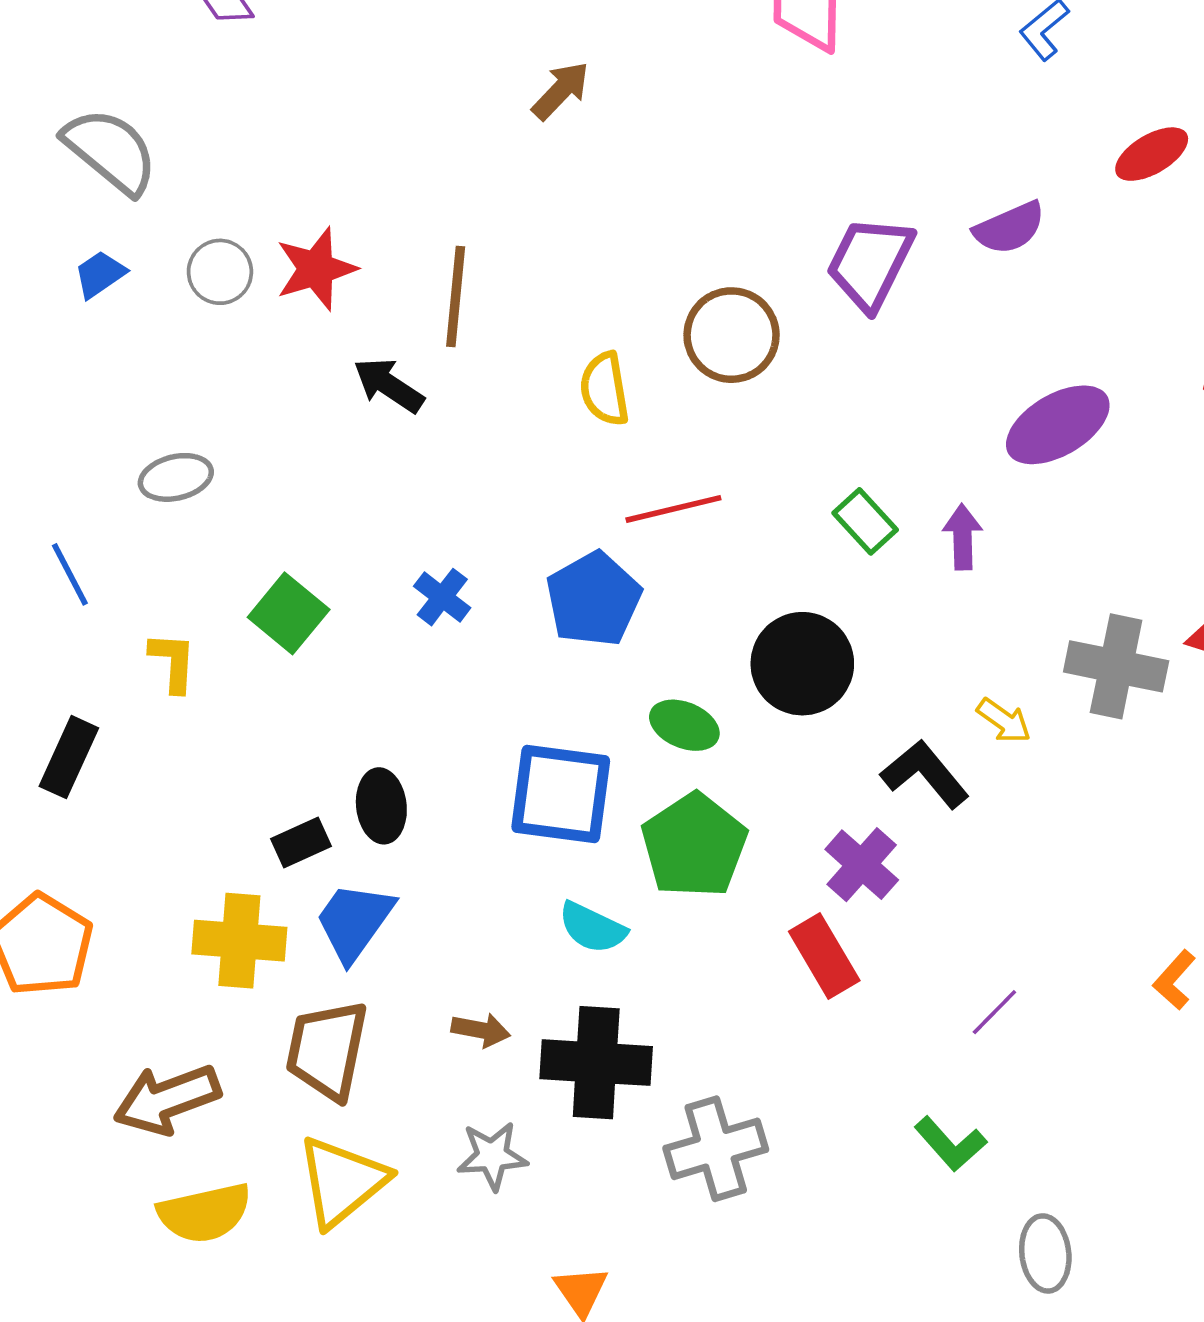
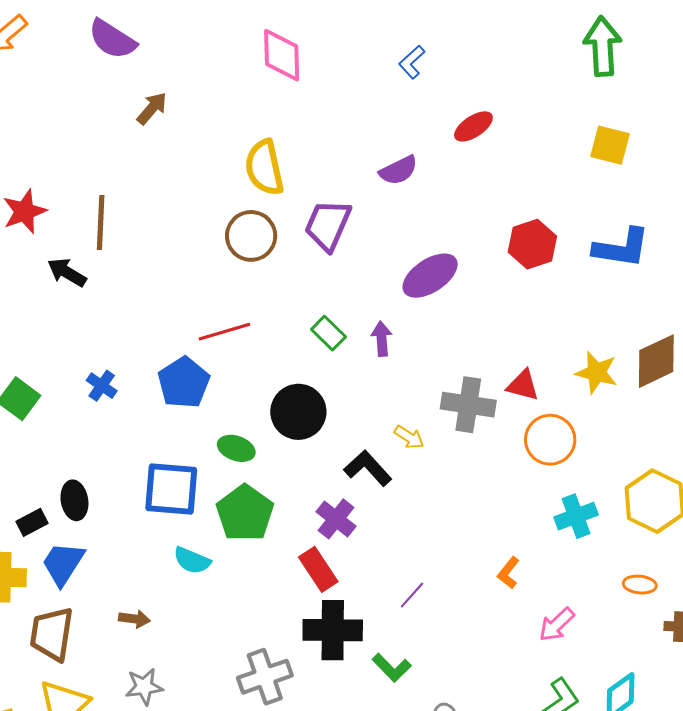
purple trapezoid: (870, 263) -> (328, 225), moved
yellow semicircle: (605, 389) -> (264, 168), moved, size x1.4
black cross: (596, 1063) -> (333, 630), moved

